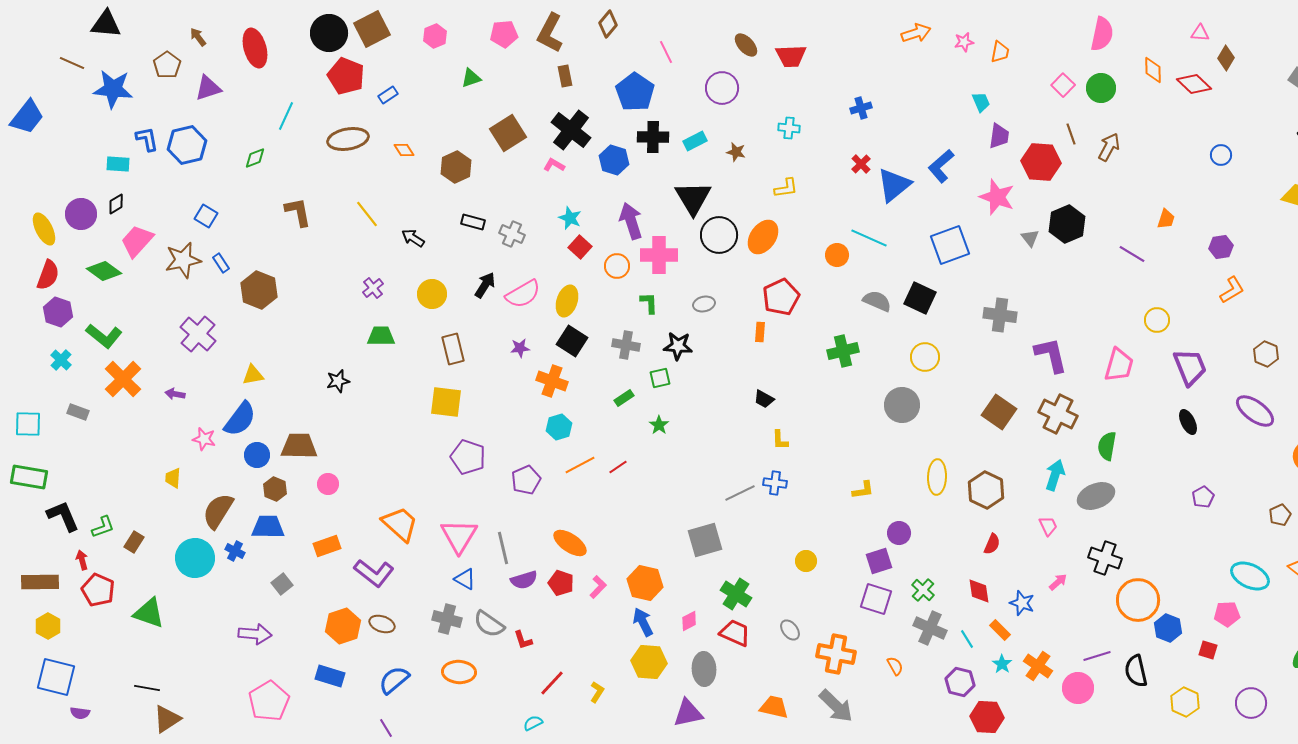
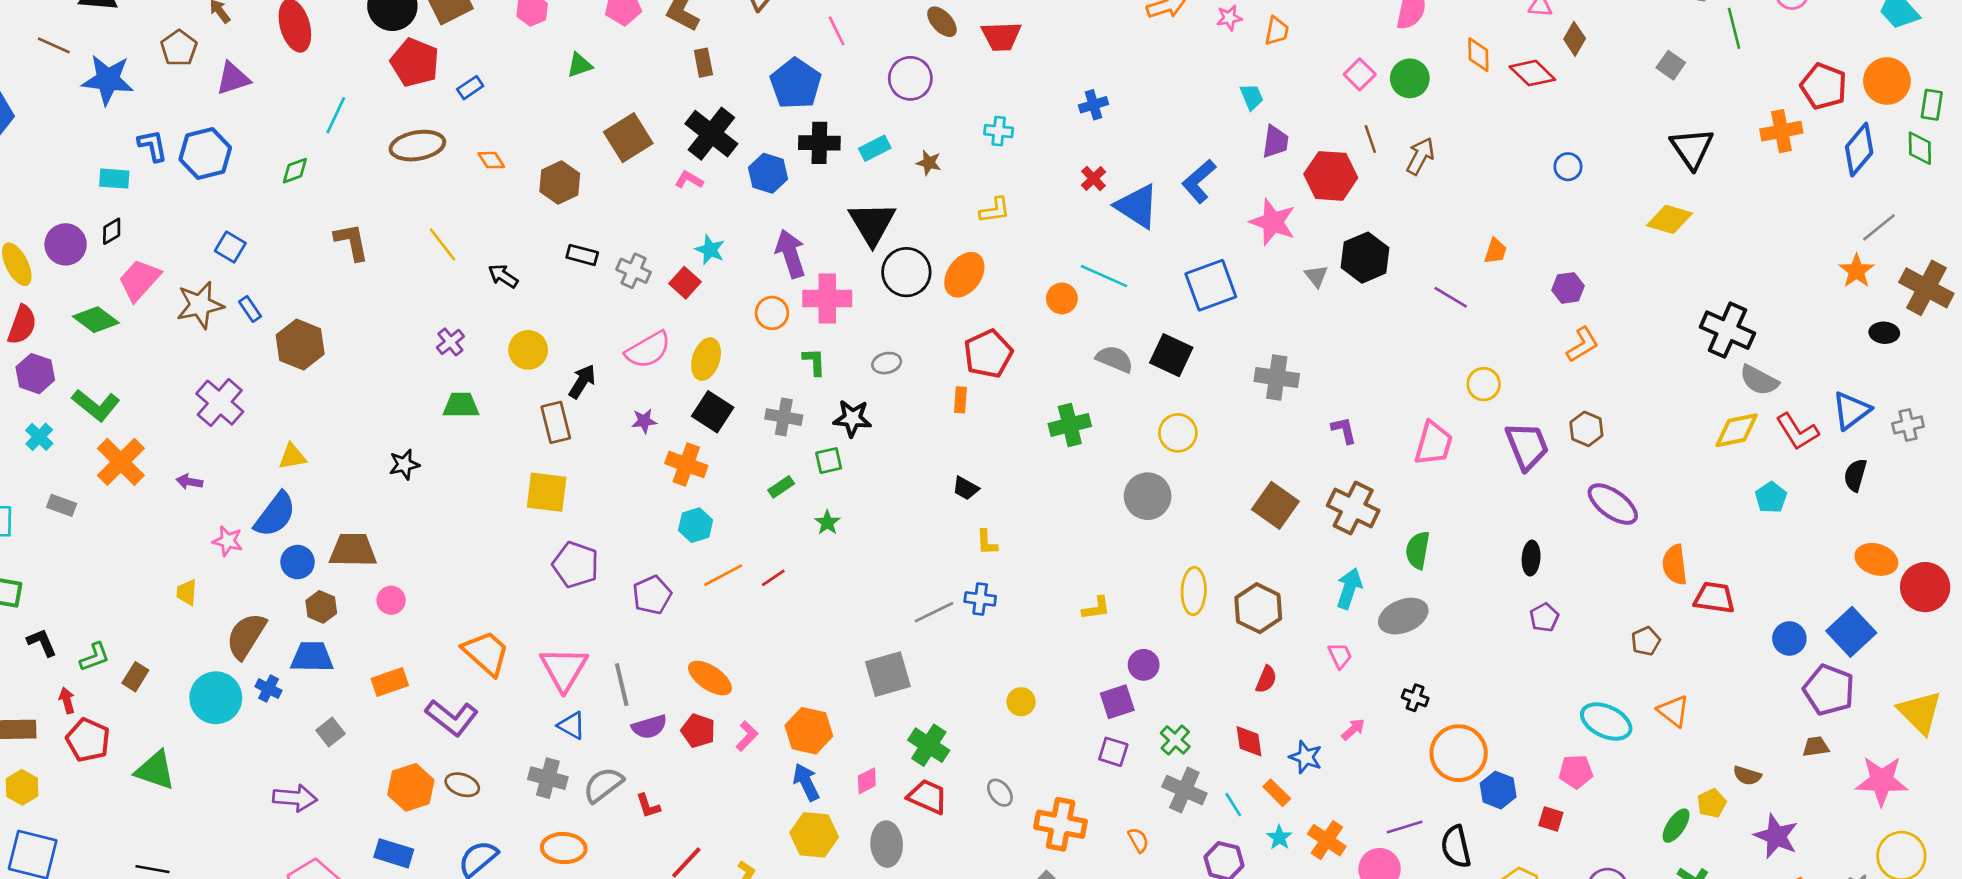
blue triangle: (894, 185) -> (1137, 206), turned -48
red square: (580, 247) -> (685, 283), moved
black arrow: (485, 285) -> (582, 381), moved
brown hexagon: (1266, 354) -> (1586, 429), moved
purple L-shape: (1051, 355) -> (1344, 430), size x0.6
black ellipse: (1188, 422) -> (1531, 558), moved, turned 30
black L-shape: (63, 516) -> (42, 642), size x0.7
black cross: (1105, 558) -> (1415, 698), size x0.6
purple square: (876, 599) -> (1113, 752), size x0.7
gray semicircle: (489, 624) -> (603, 785), turned 108

